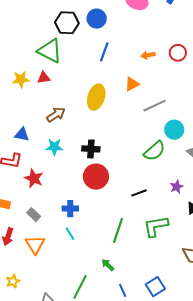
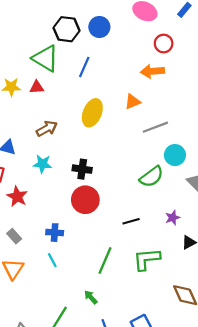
blue line: (104, 52) -> (84, 67), moved
red circle: (178, 53) -> (164, 44), moved
orange arrow: (148, 55) -> (152, 71), size x1.5

